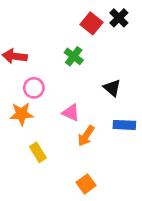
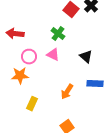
pink triangle: (71, 113) -> (53, 55), moved
yellow rectangle: (38, 152) -> (32, 104), turned 56

